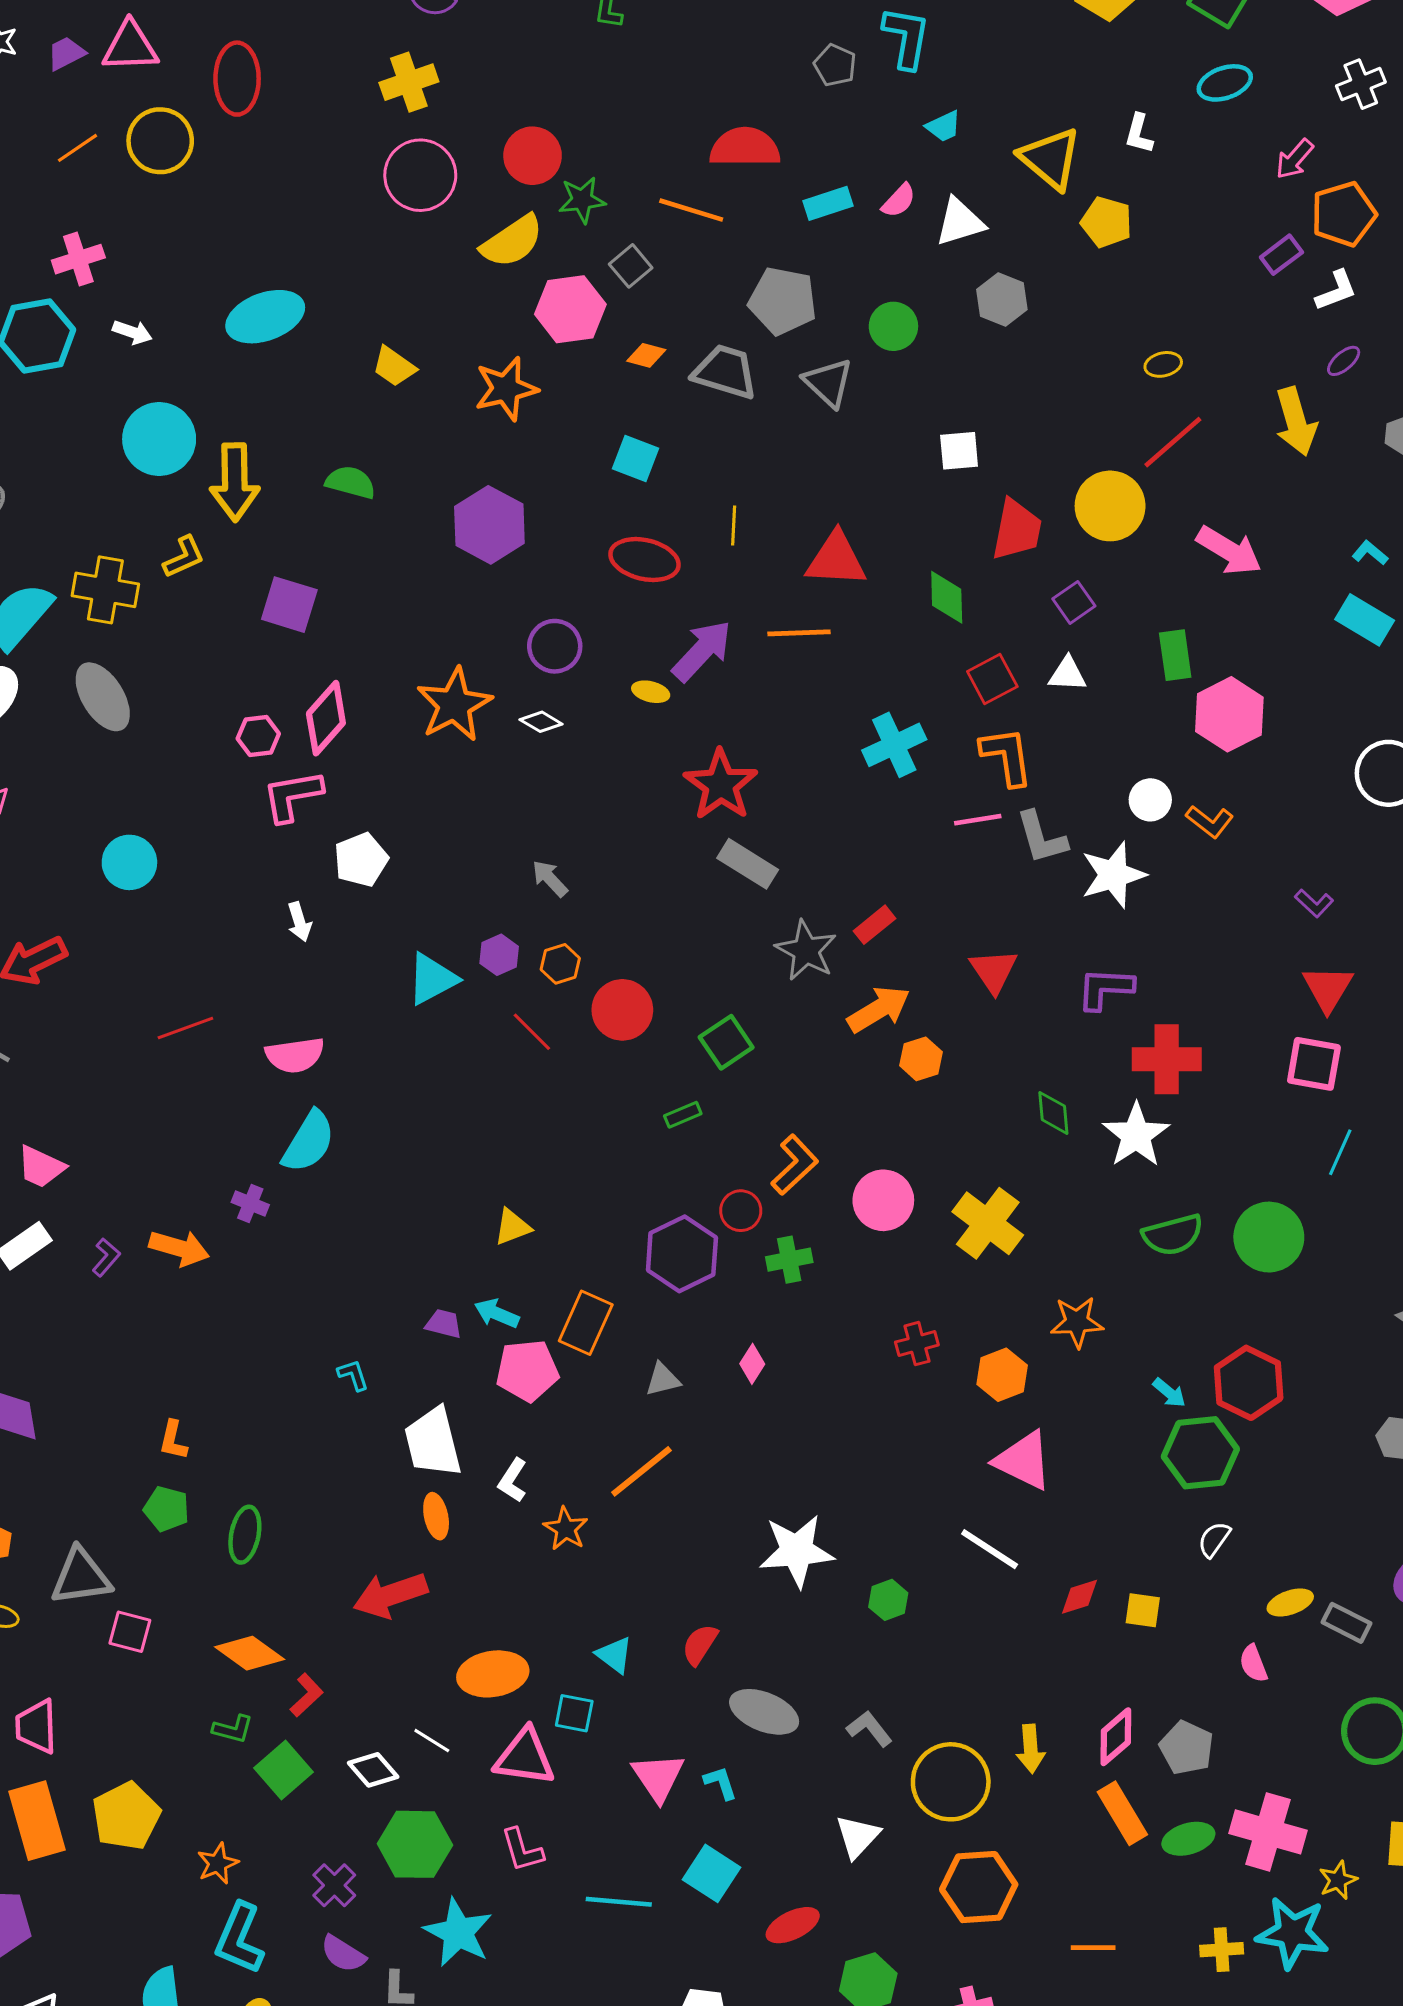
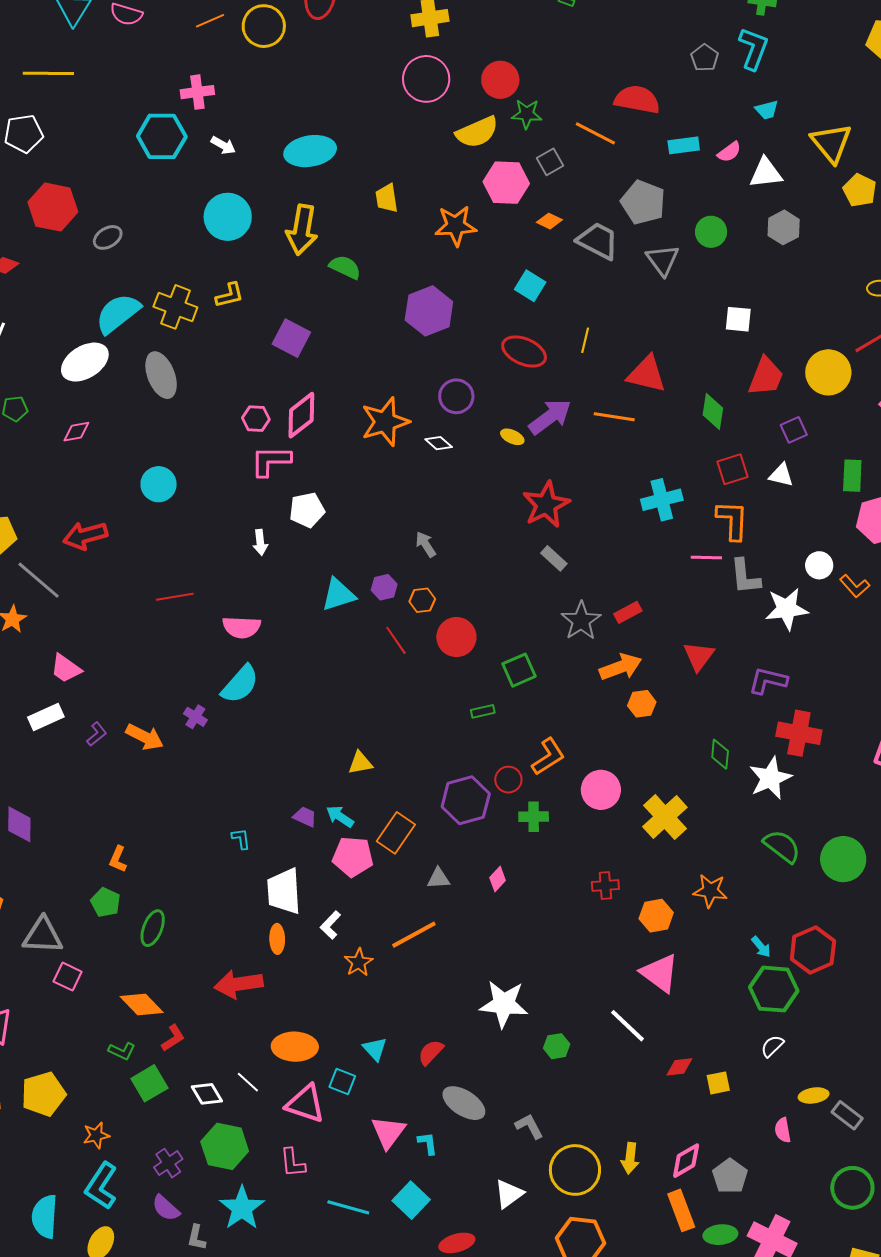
yellow trapezoid: (394, 366) -> (387, 198), turned 36
yellow arrow: (235, 482) -> (302, 230), moved
gray rectangle: (748, 864) -> (554, 558), size x0.7
green semicircle: (1173, 1235) -> (782, 846), turned -138
yellow square: (1143, 1610) -> (718, 1083), turned -30

